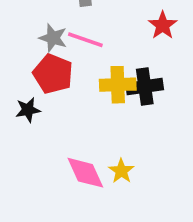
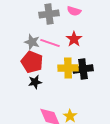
red star: (163, 25) -> (74, 39), moved
black star: (28, 110) -> (35, 82), moved

